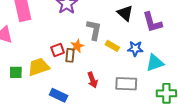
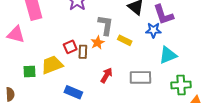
orange star: (77, 46) -> (98, 43), moved
blue star: (135, 49) -> (153, 30), moved
red arrow: (92, 80) -> (106, 75), turned -126

